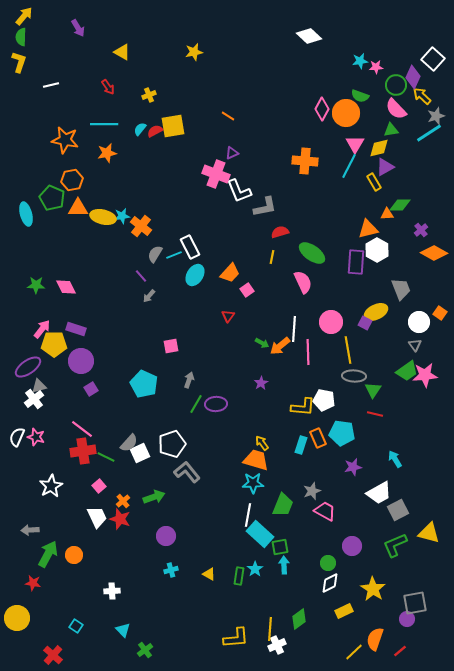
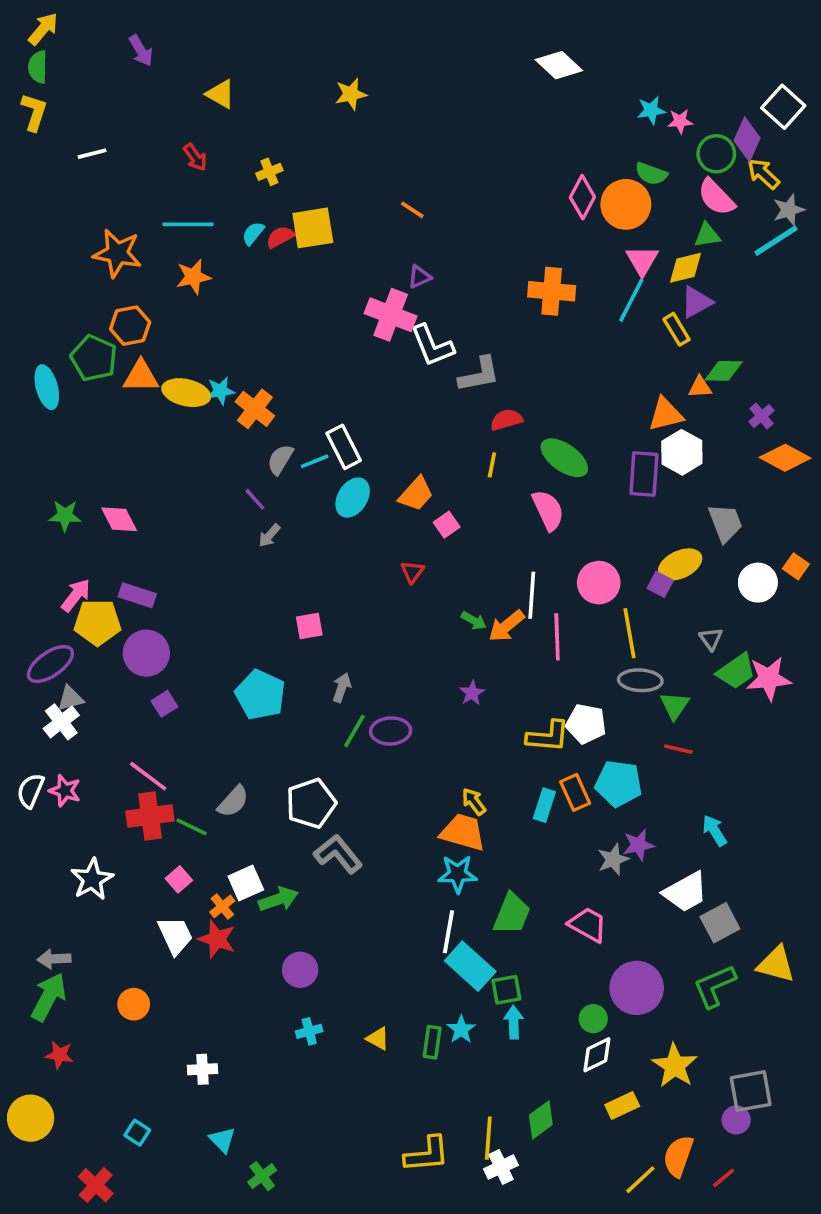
gray triangle: (415, 345) -> (711, 639), moved
white square: (140, 453) -> (246, 883), moved
gray star: (312, 491) -> (613, 859), moved
purple circle: (352, 546) -> (637, 988), size x1.5
green arrow: (48, 554) -> (49, 997), moved

